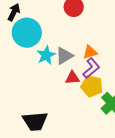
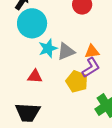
red triangle: (72, 78) -> (35, 76), moved
yellow pentagon: (92, 86) -> (77, 81), moved

